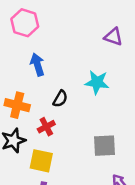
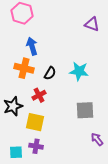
cyan star: (97, 82) -> (79, 71), moved
orange cross: (17, 105) -> (24, 68), moved

